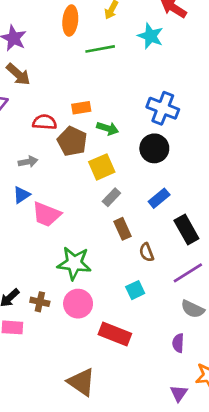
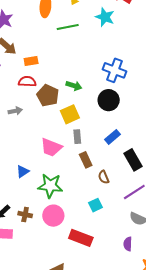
orange rectangle: (81, 108) -> (31, 61), moved
blue triangle: (22, 195) -> (23, 172), moved
gray rectangle: (111, 197) -> (77, 137), turned -48
pink trapezoid: (46, 214) -> (51, 147), moved

